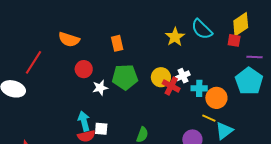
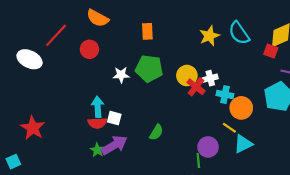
red circle: (84, 69) -> (89, 49), moved

